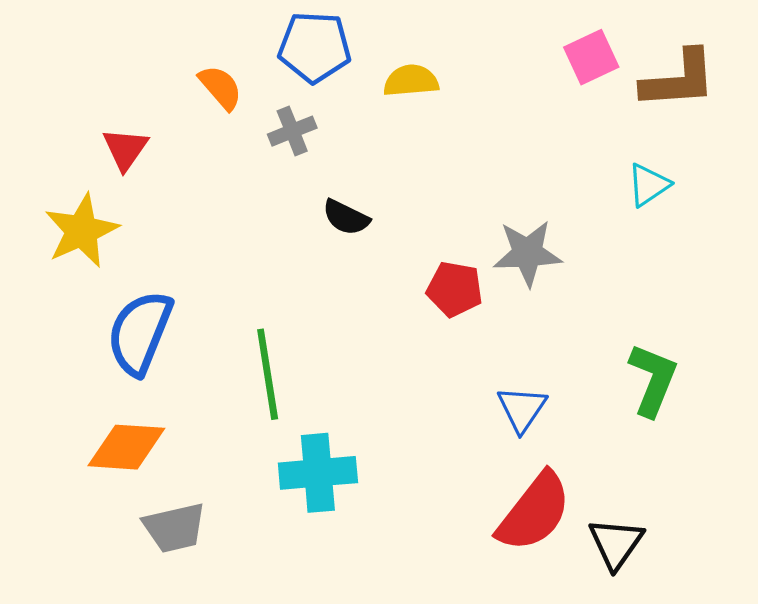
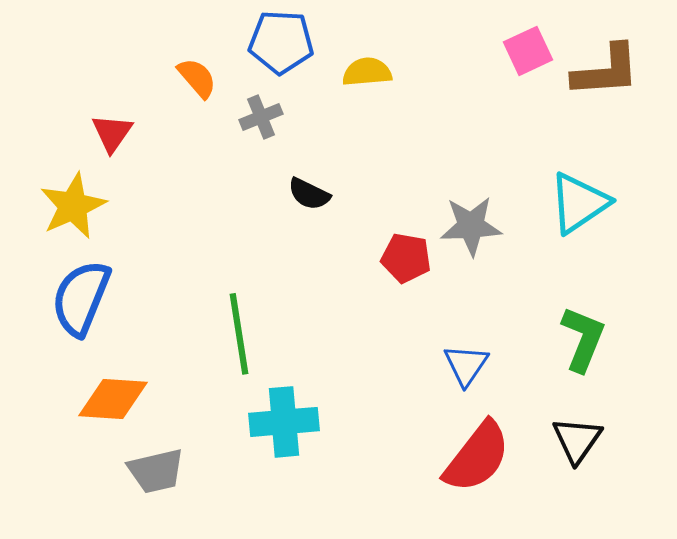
cyan triangle: (648, 185) -> (579, 203), moved, size x1.6
blue semicircle: (140, 333) -> (81, 298), moved
black triangle: (616, 543) -> (577, 440), moved

